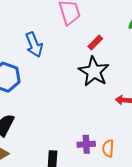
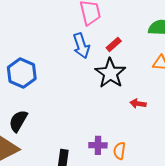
blue arrow: (34, 45) -> (81, 46), moved

